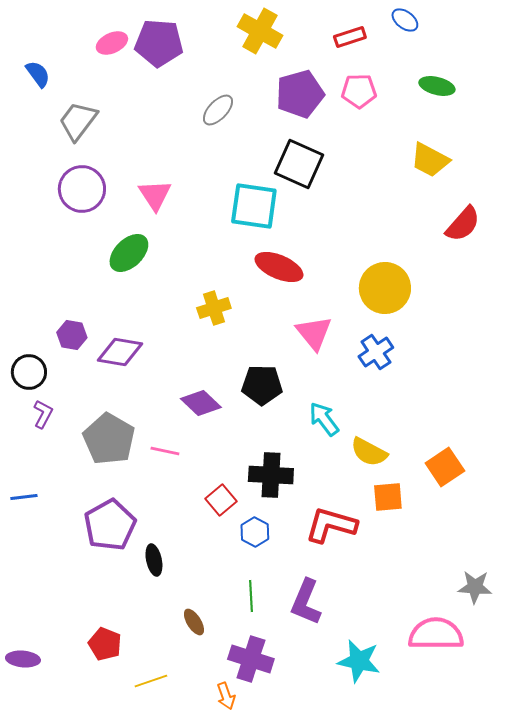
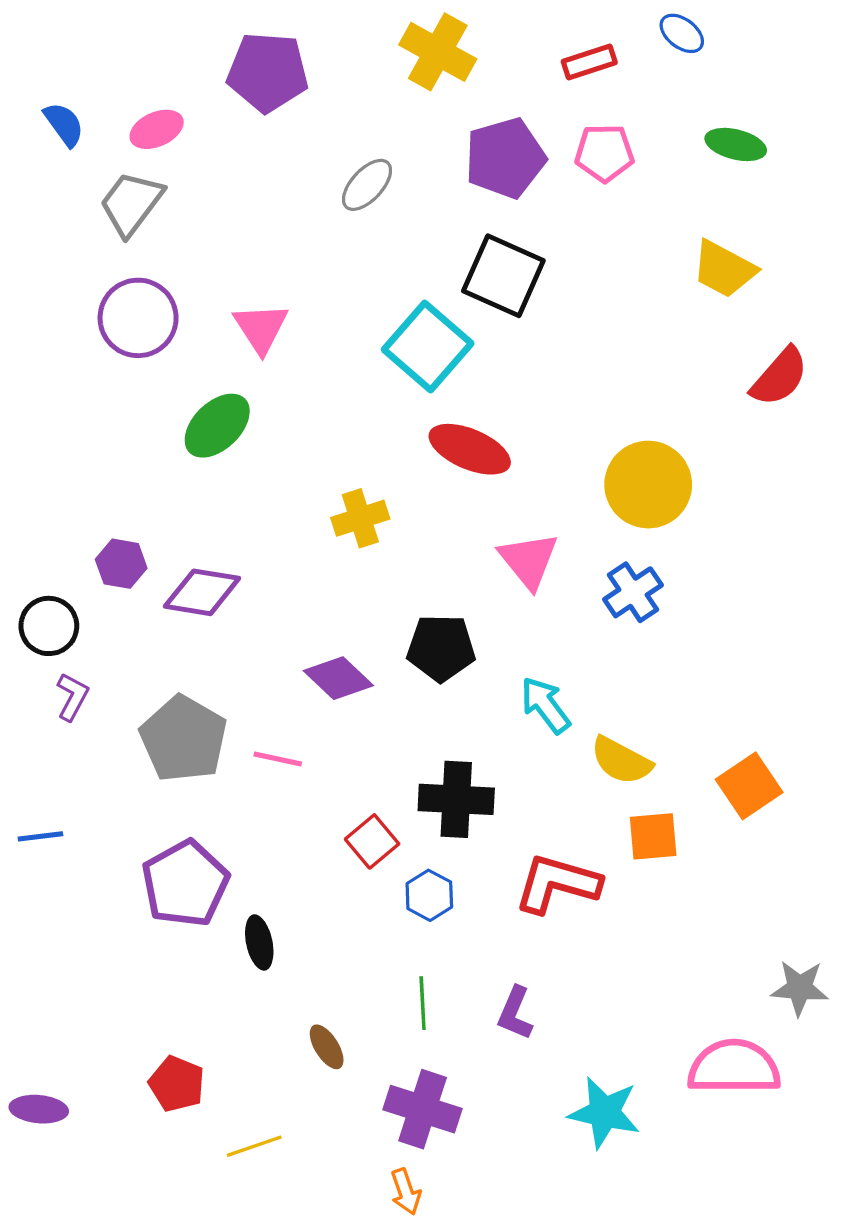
pink ellipse: (112, 43) -> (157, 129), moved
cyan square: (254, 206) -> (428, 347), turned 33
purple L-shape: (306, 602) -> (515, 1013), size x0.7
orange arrow: (226, 696) -> (406, 1192), moved

